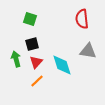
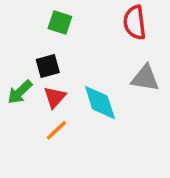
green square: (30, 19) -> (60, 22), moved
green arrow: (16, 59) -> (20, 92), turned -119

